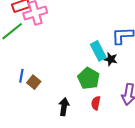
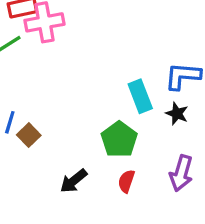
black star: (111, 59) -> (177, 114), moved
black arrow: (64, 107) -> (74, 181), turned -144

